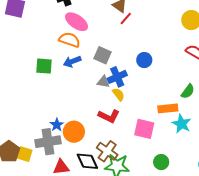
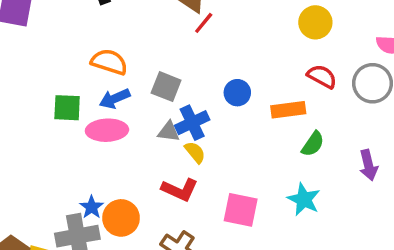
pink ellipse: (77, 22) -> (107, 130), moved, turned -35
orange rectangle: (168, 108) -> (288, 110), moved

